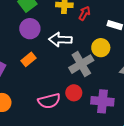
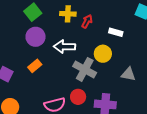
gray cross: (81, 64) -> (85, 69), turned -30

